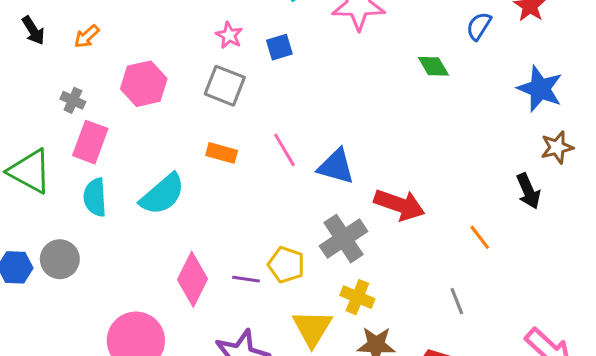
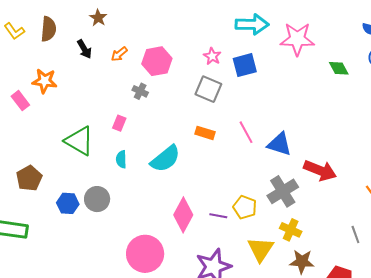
blue square: (279, 47) -> (245, 65), size x1.4
green diamond: (433, 66) -> (339, 68), moved
pink hexagon: (144, 84) -> (157, 61), moved
gray cross: (73, 100) -> (140, 91), moved
pink rectangle: (90, 142) -> (119, 123), size x0.6
cyan semicircle: (95, 197) -> (121, 159), size x0.7

